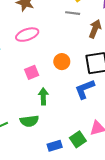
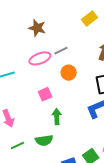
gray line: (73, 13) -> (61, 51), moved, turned -32
orange circle: (62, 62) -> (69, 73), moved

